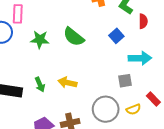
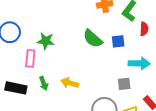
pink rectangle: (18, 14) -> (30, 58), moved
blue square: (116, 36) -> (118, 41), turned 32
green semicircle: (74, 37) -> (93, 39), moved

